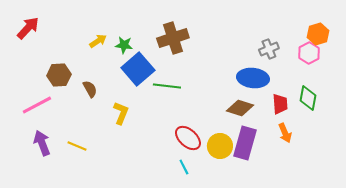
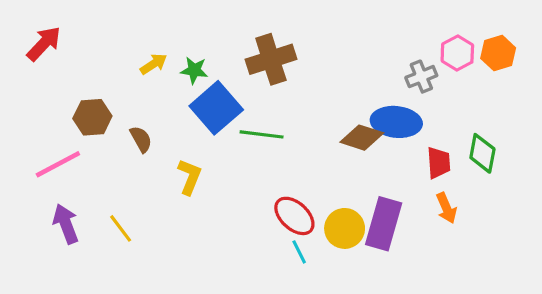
pink hexagon: (309, 53) -> (457, 53), moved
brown diamond: (240, 108) -> (362, 138), moved
yellow line: (77, 146) -> (121, 228), turned 30
cyan line: (184, 167) -> (299, 252), moved

